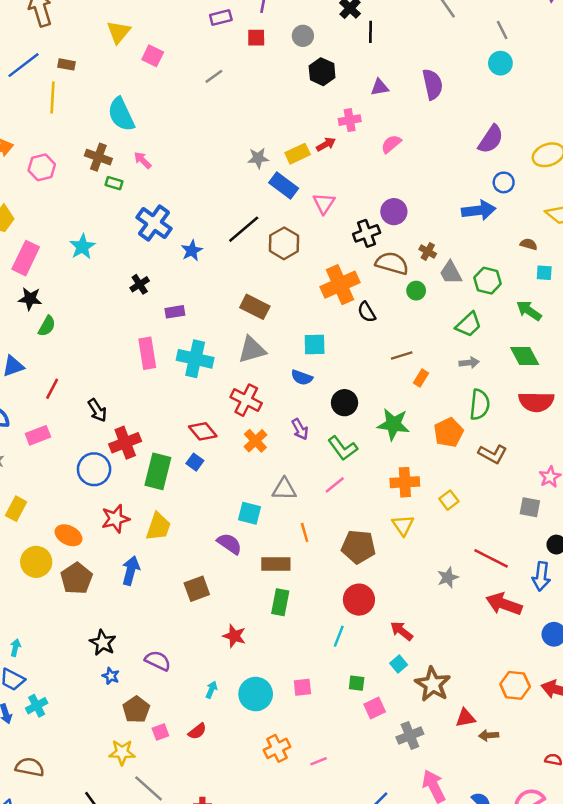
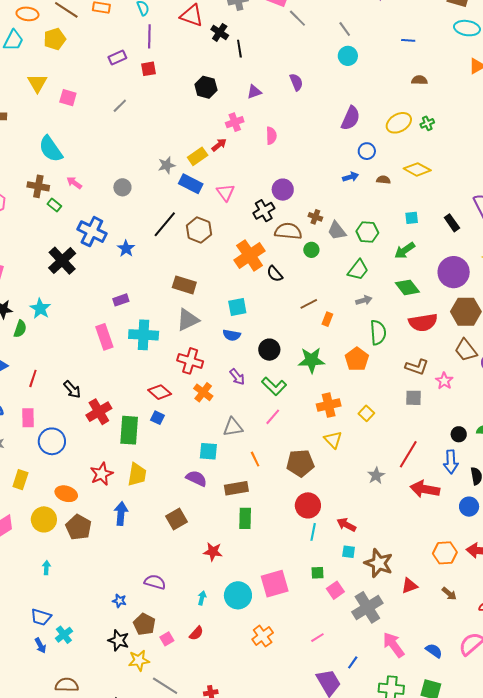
gray circle: (303, 36) -> (122, 187), moved
purple semicircle: (433, 84) -> (296, 82), size x0.7
pink semicircle: (391, 144) -> (271, 136), turned 138
green rectangle: (114, 183) -> (54, 205), turned 32
blue arrow: (479, 210) -> (351, 177), size x0.6
brown semicircle: (529, 244) -> (383, 180), moved
cyan star: (82, 247) -> (40, 308), moved
black cross: (140, 284) -> (62, 261), moved, size x1.8
green arrow: (529, 311) -> (405, 250), turned -60
pink rectangle: (38, 435) -> (28, 418), turned -60
brown L-shape: (493, 454) -> (417, 367), moved
blue circle: (94, 469) -> (52, 441), moved
gray square: (530, 507) -> (414, 398), moved
red line: (491, 558) -> (408, 454), turned -76
cyan line: (339, 636) -> (313, 532), moved
black star: (103, 643) -> (119, 640), moved
cyan arrow: (15, 648) -> (46, 568), moved
cyan square: (399, 664) -> (349, 552), turned -32
pink square: (302, 687) -> (275, 584), size x1.8
gray cross: (410, 735) -> (367, 607), size x1.4
brown arrow: (489, 735) -> (449, 594), moved, turned -126
pink line: (319, 761) -> (317, 638), moved

